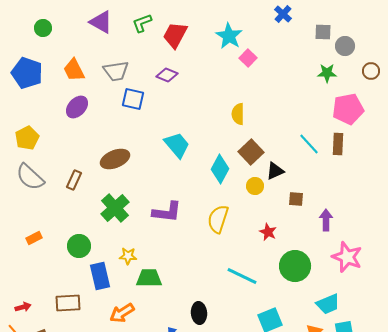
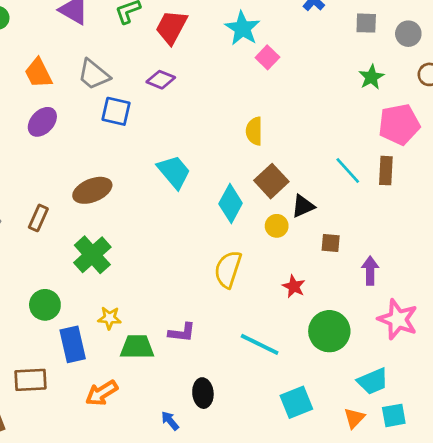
gray circle: (345, 46) -> (408, 34), moved
gray trapezoid: (116, 71) -> (94, 74), turned 48
green star: (327, 73) -> (371, 77), turned -30
purple L-shape: (167, 212) -> (182, 332), moved, size x0.7

